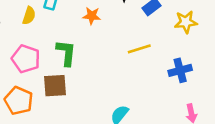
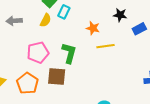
yellow line: (139, 49) -> (106, 46), moved
pink pentagon: (26, 59) -> (38, 53), turned 30

